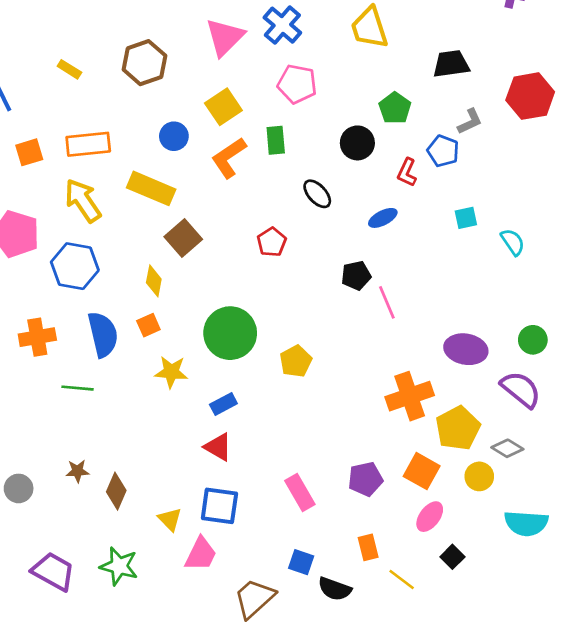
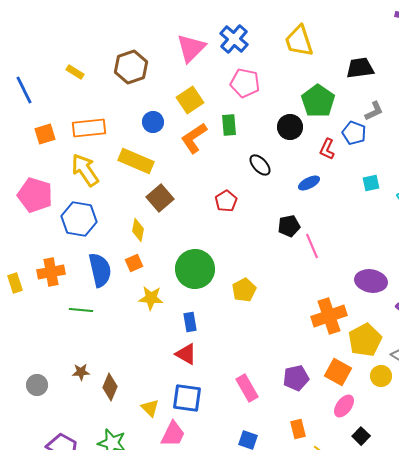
green pentagon: (395, 108) -> (318, 101), size x1.4
blue rectangle: (223, 404) -> (190, 322), turned -72

